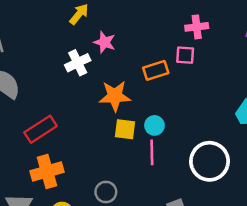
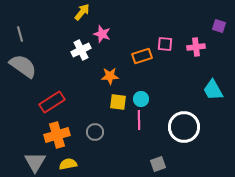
pink cross: (197, 27) -> (196, 47), moved
orange star: (115, 96) -> (110, 76), size x0.7
gray circle: (106, 192) -> (95, 132), moved

